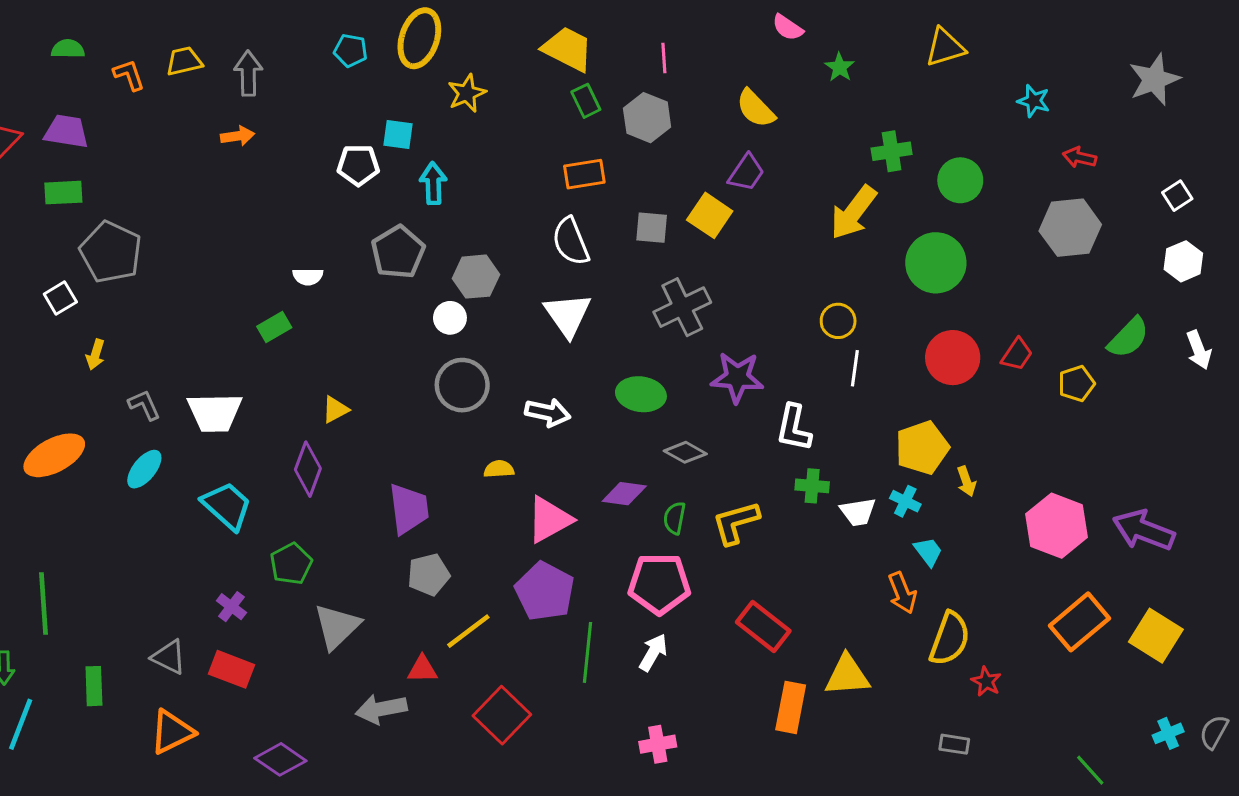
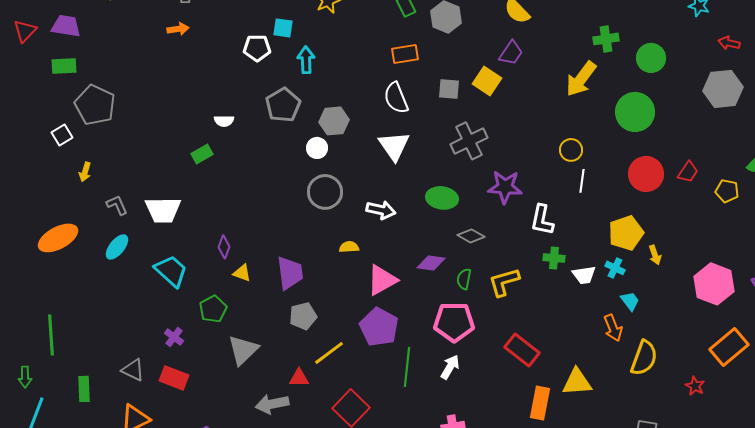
yellow pentagon: (1076, 384) -> (727, 191), turned 30
yellow triangle: (335, 410) -> (242, 273), moved, turned 48
purple diamond: (308, 469) -> (224, 247), size x0.7
red star: (986, 681) -> (695, 386), moved

